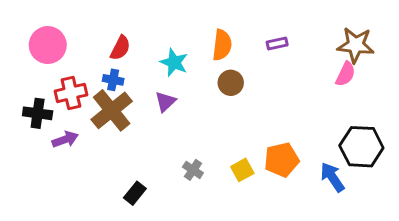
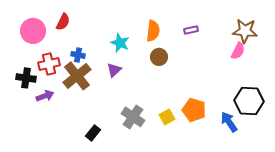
red semicircle: (120, 48) -> (63, 22), moved
orange pentagon: (282, 160) -> (194, 110), turned 30
gray cross: (193, 170) -> (133, 117), size x1.6

